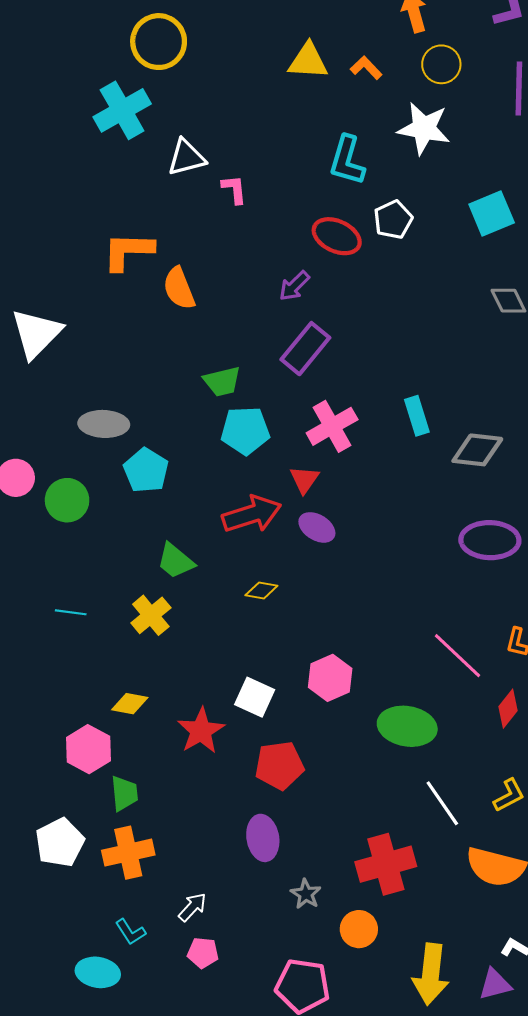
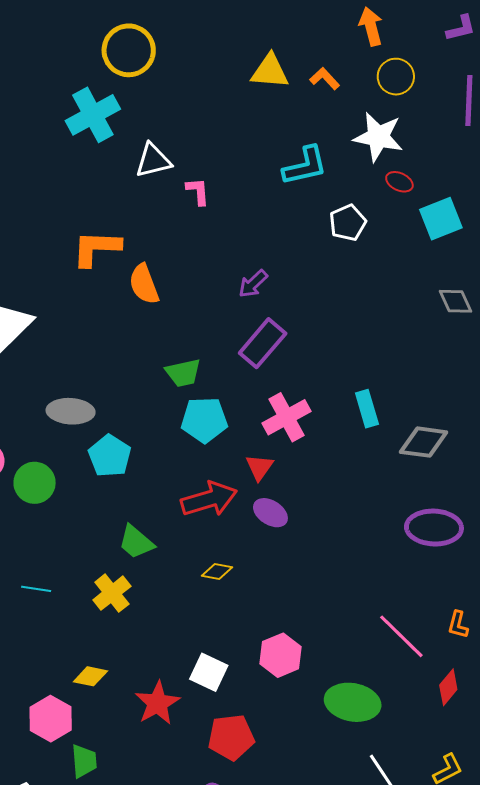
cyan L-shape: (347, 160) -> (305, 166), turned -120
red ellipse: (337, 236) -> (399, 182), moved, size x0.6

